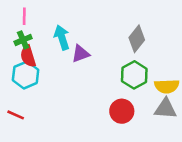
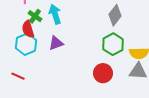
green cross: (23, 40) -> (35, 16), moved, turned -32
purple triangle: (81, 54) -> (56, 43), moved

